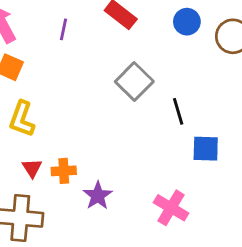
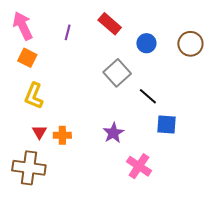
blue circle: (187, 22) -> (146, 43), moved
black line: (178, 111) -> (148, 96), turned -36
purple star: (98, 196) -> (113, 133), moved

